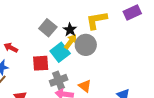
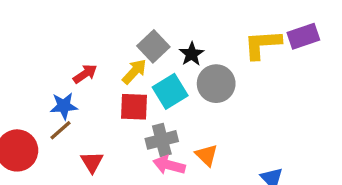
yellow L-shape: (97, 20) -> (262, 44), moved
yellow arrow: (71, 42) -> (134, 72), moved
red arrow: (11, 48) -> (85, 74), turned 112

